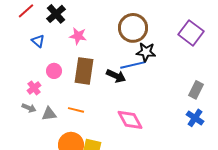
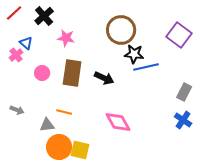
blue line: (133, 65) -> (146, 67), moved
pink cross: (34, 88) -> (16, 55), moved
gray triangle: (49, 114) -> (47, 125), moved

